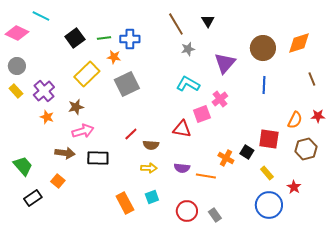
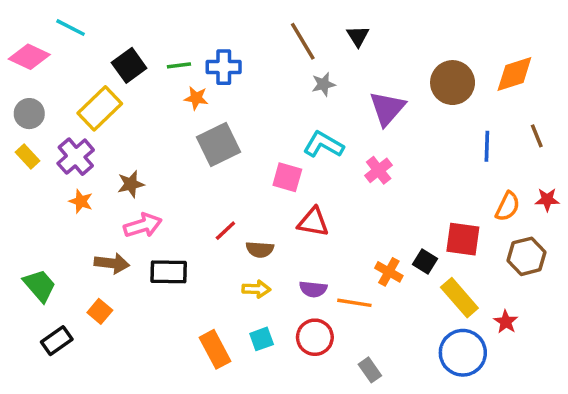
yellow rectangle: (87, 74) -> (100, 108), moved
blue line: (264, 85) -> (487, 146), moved
pink square: (202, 114) -> (287, 177), moved, turned 36
yellow rectangle: (267, 173) -> (459, 298), size x1.6
red circle: (187, 211) -> (315, 337), moved

